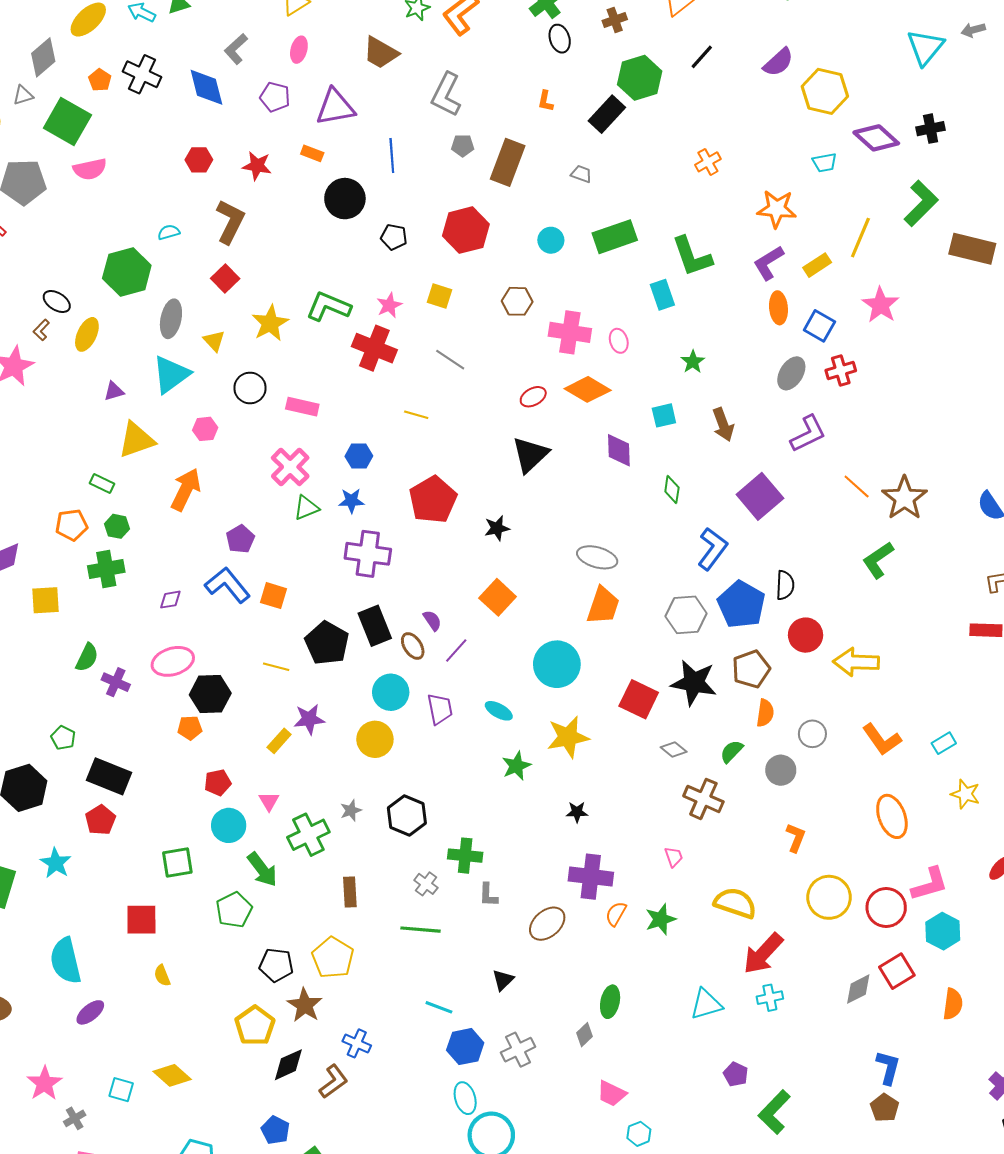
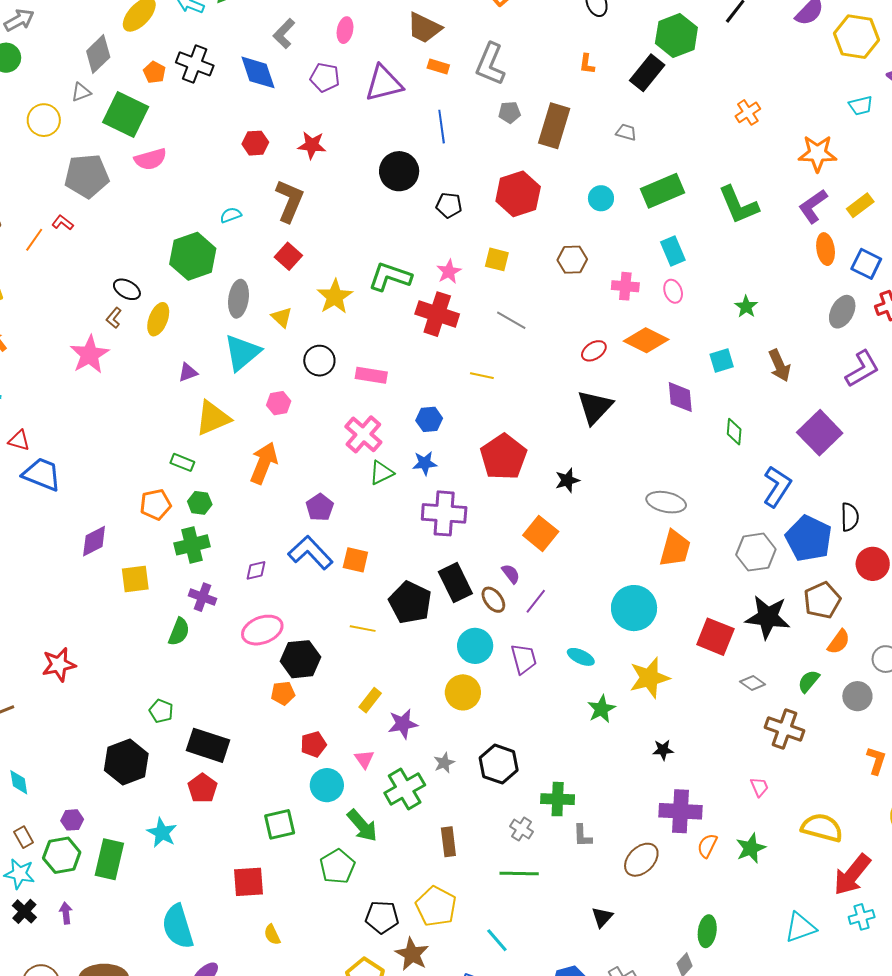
orange rectangle: (312, 153) -> (438, 67), moved
cyan rectangle: (662, 295) -> (673, 251), moved
pink cross: (570, 332) -> (625, 286), size x0.7
orange square: (498, 597) -> (541, 533), moved
purple cross: (116, 682) -> (203, 597), moved
orange semicircle: (765, 713) -> (839, 642), turned 32
purple star: (309, 719) -> (403, 724), moved
cyan line: (439, 1007) -> (497, 940), moved, turned 32

